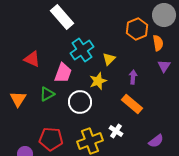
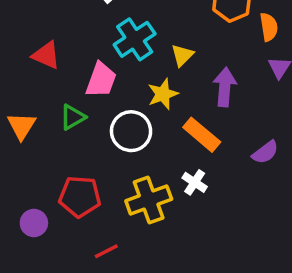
purple arrow: (133, 77) -> (225, 87), size x1.5
orange rectangle: (132, 104) -> (202, 135), moved
purple semicircle: (156, 141) -> (265, 152), moved

